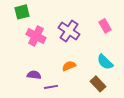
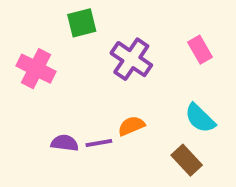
green square: (22, 12) -> (82, 23), moved
pink cross: (36, 36) -> (36, 69), moved
purple line: (51, 87) -> (99, 143), moved

